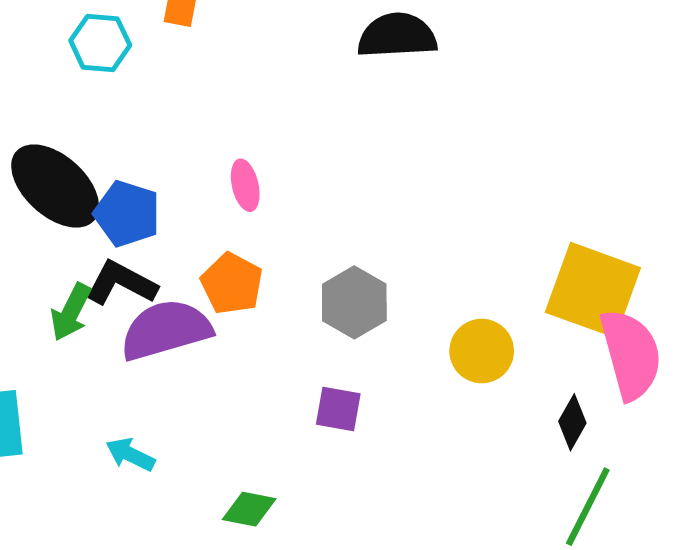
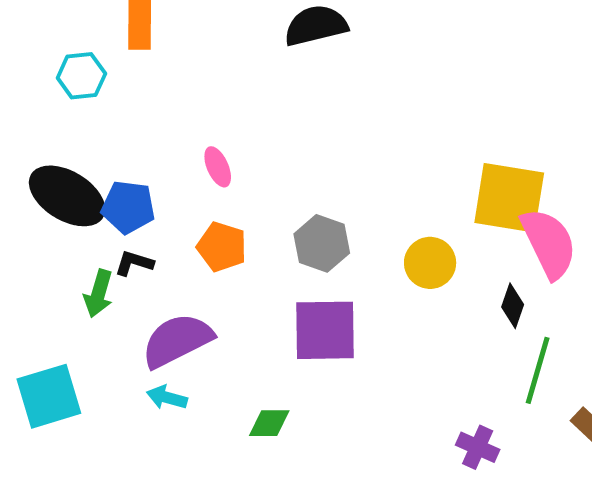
black L-shape: (121, 283) -> (134, 263), size x0.7
purple semicircle: (166, 330) -> (177, 340), moved
purple square: (338, 409) -> (325, 330), size x1.8

